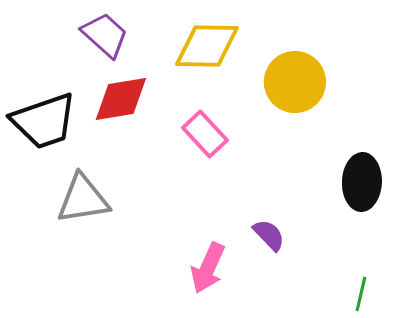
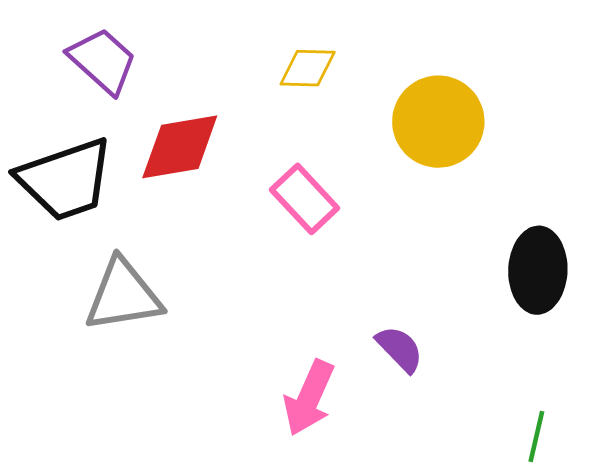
purple trapezoid: (105, 35) -> (103, 61), moved
yellow diamond: (207, 46) -> (308, 68), size x0.6

